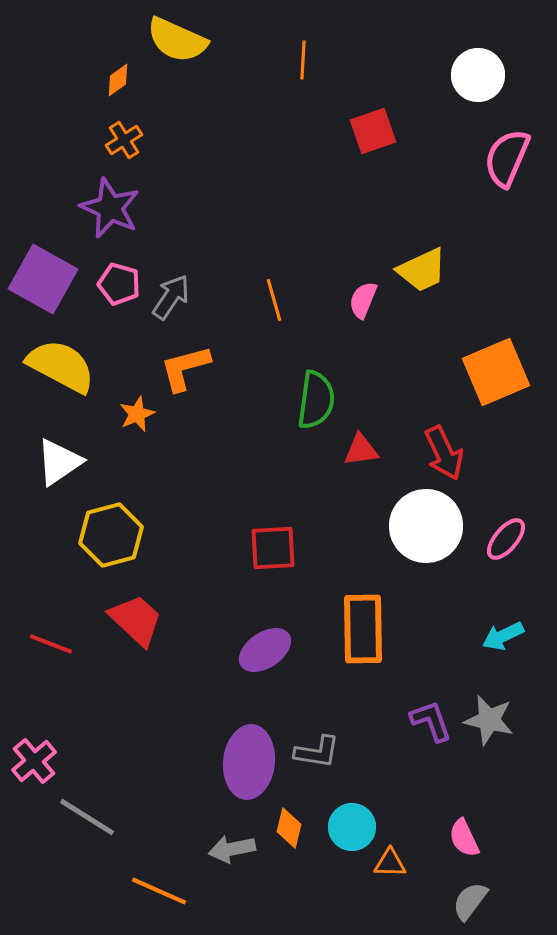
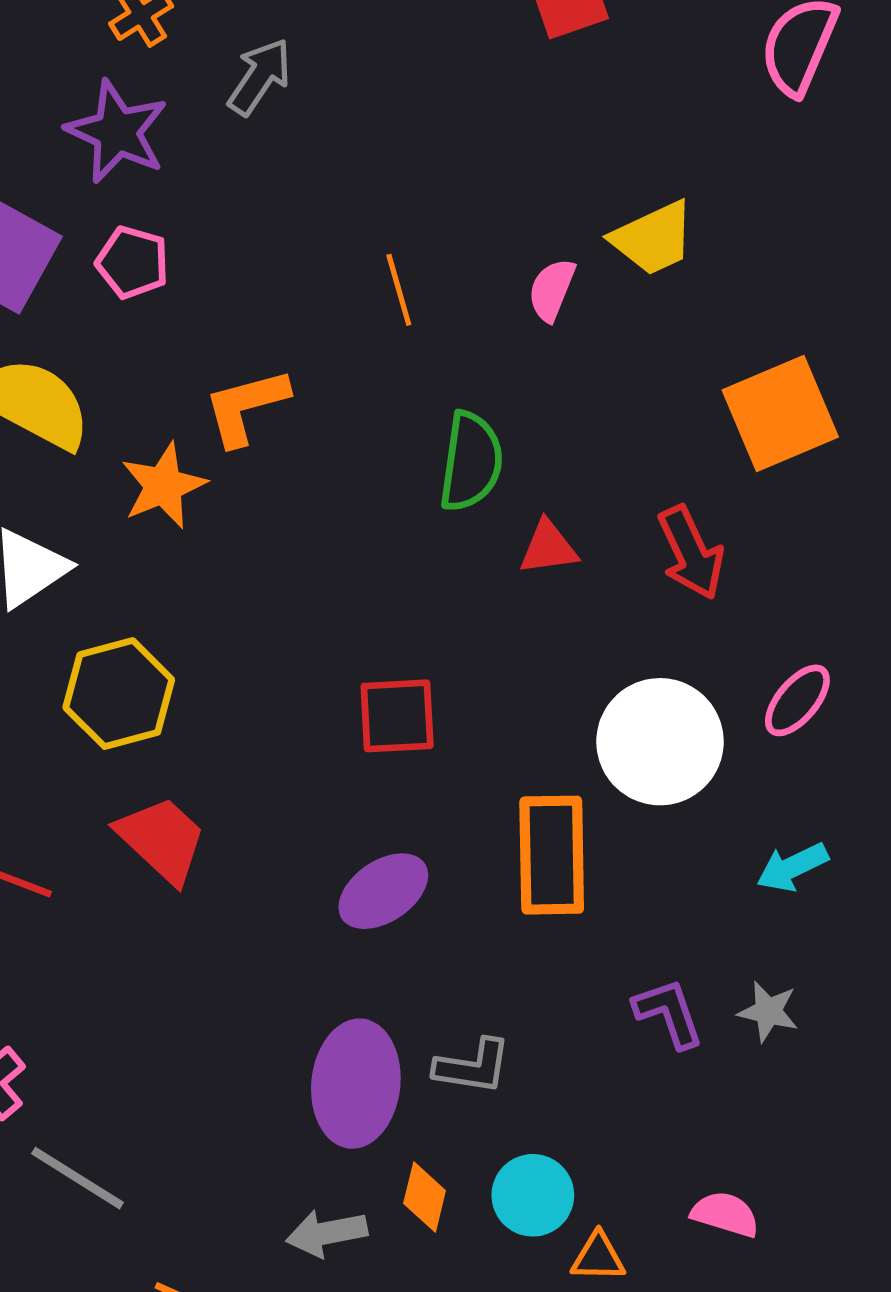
gray arrow: (171, 297) -> (260, 77), moved
orange star: (137, 414) -> (163, 486), size x1.4
white circle: (426, 526) -> (660, 742), moved
gray star: (489, 720) -> (768, 1011), size x0.7
pink semicircle: (464, 838) -> (725, 1214), turned 132

